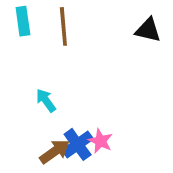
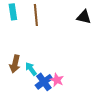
cyan arrow: (46, 100) -> (31, 69), moved
brown arrow: (55, 152) -> (15, 64), moved, turned 138

